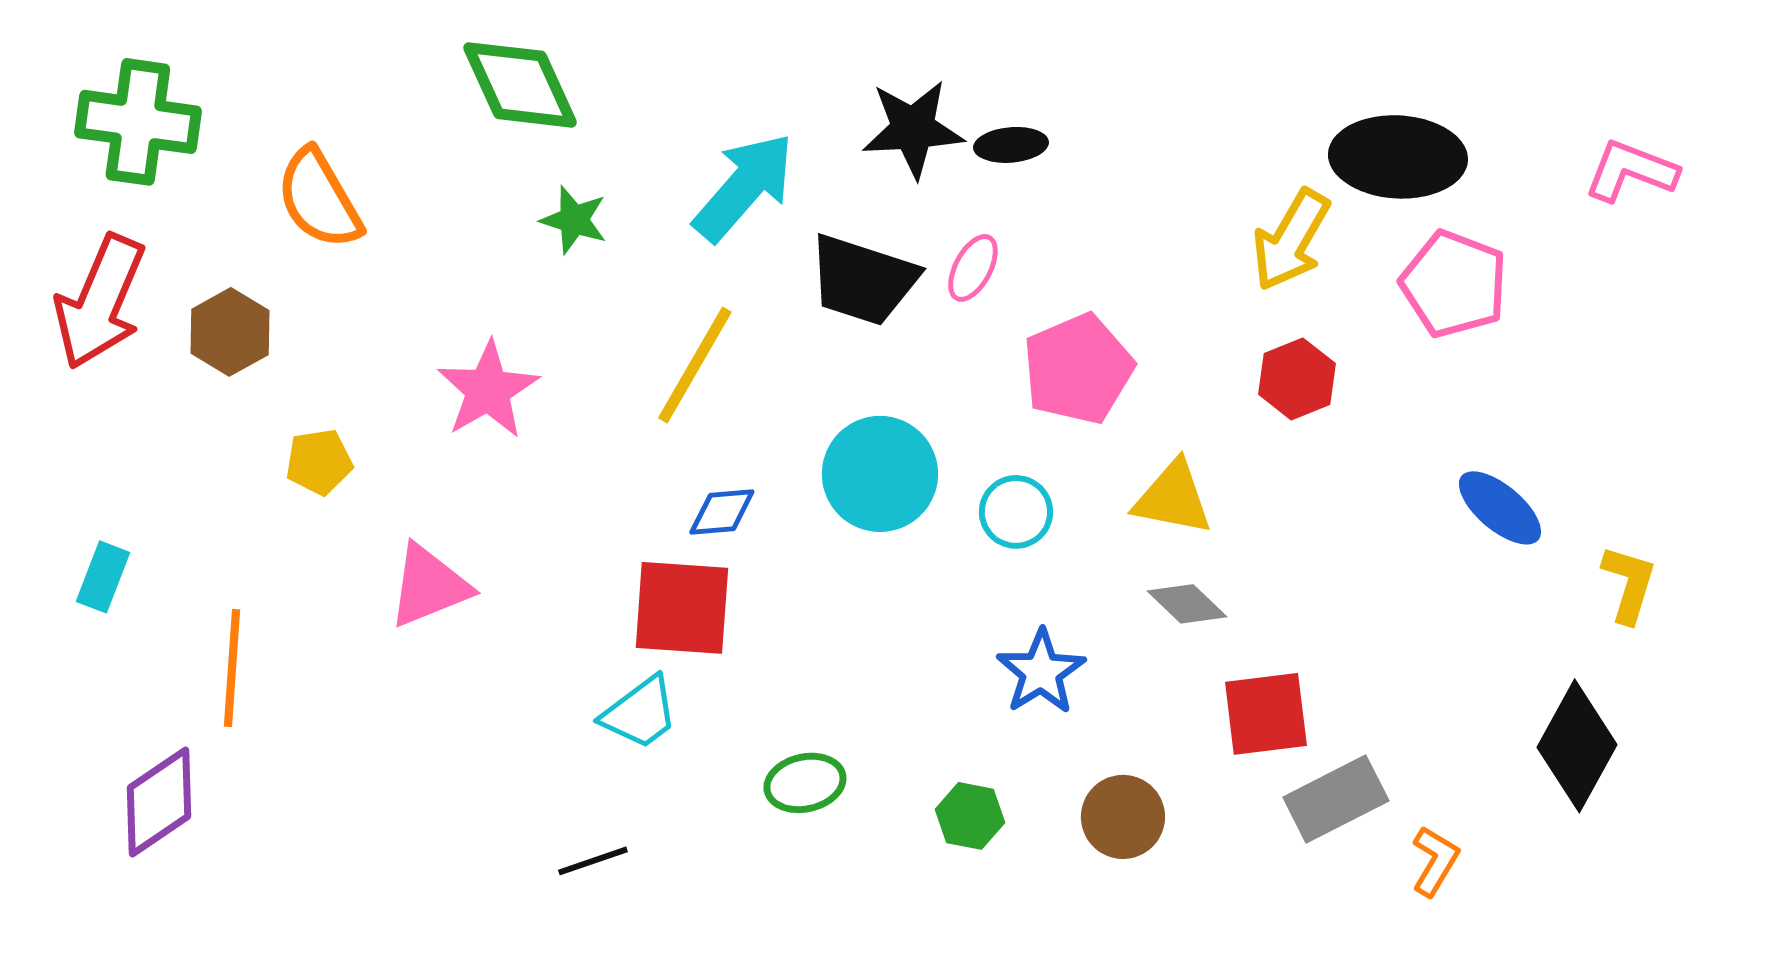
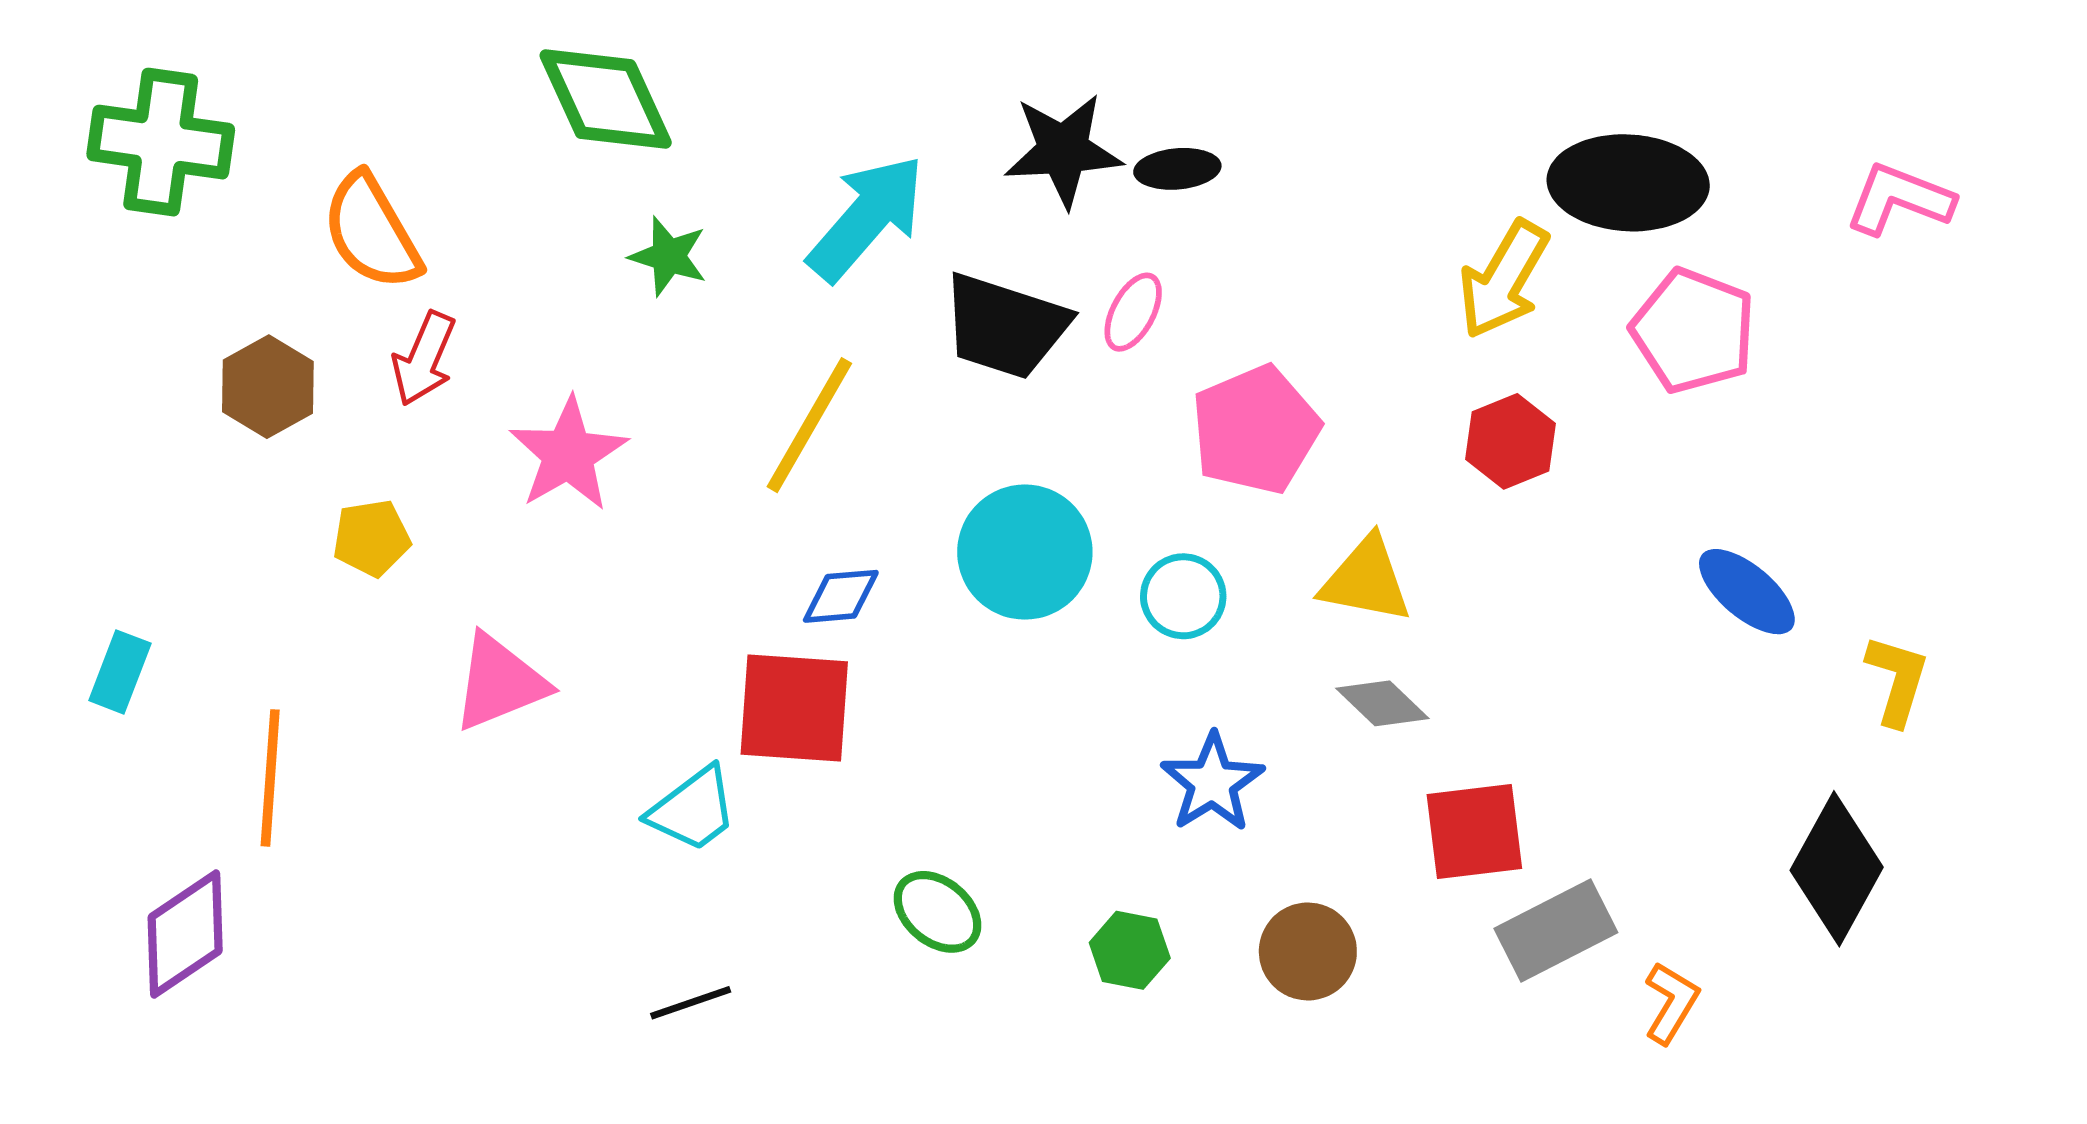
red arrow: (100, 302) -> (424, 359), moved, size x0.6
cyan trapezoid: (640, 713) -> (693, 809), moved
green ellipse: (805, 783) -> (937, 912), turned 52

